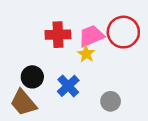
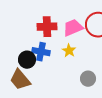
yellow star: (86, 54) -> (69, 51), moved
blue cross: (68, 86) -> (41, 52), moved, turned -36

